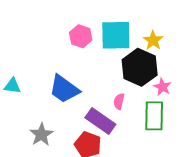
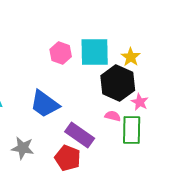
pink semicircle: (119, 101) -> (113, 116), moved, turned 91
gray star: (41, 135) -> (23, 148), turned -30

